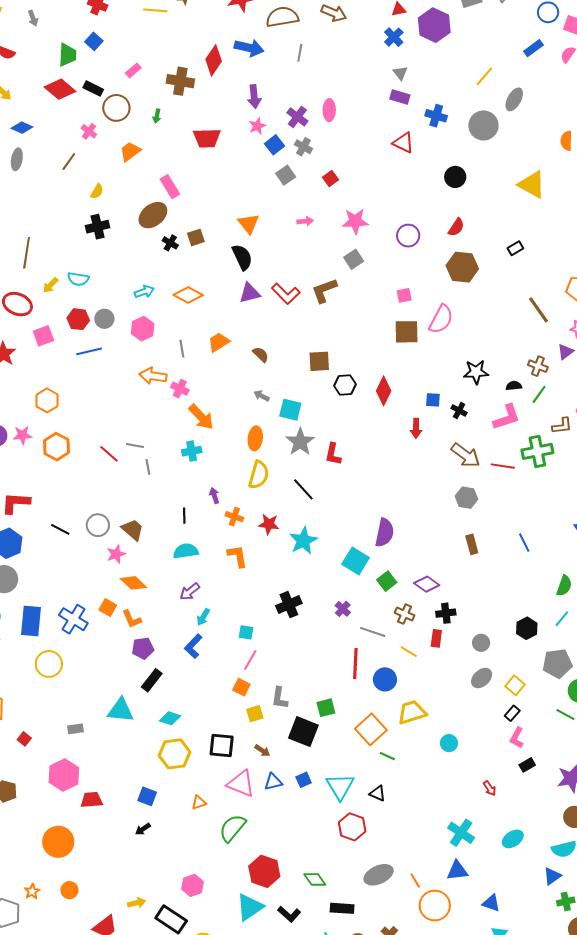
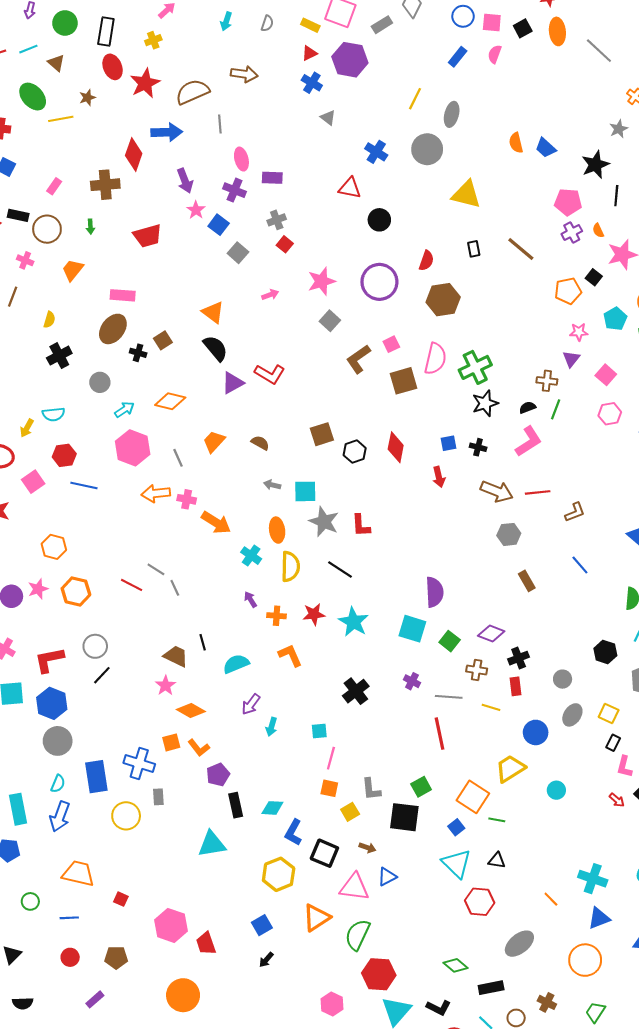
purple rectangle: (400, 97) -> (272, 178), moved
pink ellipse: (329, 110) -> (241, 159), moved
blue cross: (436, 116) -> (376, 152), turned 30
gray cross: (303, 147) -> (277, 220), moved, turned -36
black circle: (455, 177) -> (379, 220), moved
yellow triangle: (532, 185) -> (466, 194), moved
pink rectangle: (170, 187) -> (123, 295), turned -40
purple circle: (408, 236) -> (379, 282), size x1.5
black rectangle: (515, 248) -> (474, 249), moved, turned -56
brown L-shape: (324, 290) -> (358, 359), moved
brown line: (538, 310) -> (521, 249), moved
gray circle: (104, 319) -> (100, 382), moved
pink hexagon: (143, 329) -> (133, 448), size x1.4
blue line: (89, 351) -> (84, 485), turned 40
brown L-shape: (562, 426) -> (575, 512), moved
gray line: (135, 445) -> (156, 569), turned 36
cyan cross: (192, 451) -> (251, 556), moved, turned -30
green cross: (537, 451) -> (475, 367), moved
black line: (184, 516) -> (203, 642), moved
gray circle: (98, 525) -> (95, 646), moved
black line: (60, 529) -> (102, 675), turned -60
orange square: (108, 608) -> (171, 742), turned -30
blue L-shape: (193, 646) -> (293, 832), moved
blue circle: (385, 679) -> (536, 732), moved
black rectangle: (152, 680) -> (236, 805), turned -35
cyan diamond: (170, 718) -> (272, 808), moved
gray rectangle: (76, 729) -> (158, 797), moved, turned -70
black square: (222, 746) -> (324, 853), turned 32
blue square: (304, 780) -> (456, 827), moved
red arrow: (490, 788) -> (617, 800), moved
blue square: (147, 796) -> (262, 925), turned -36
red trapezoid: (92, 800) -> (206, 943), turned -90
orange triangle: (199, 803) -> (316, 918), size x1.8
red hexagon: (264, 871) -> (379, 974), moved
orange line: (415, 880) -> (551, 899), moved

